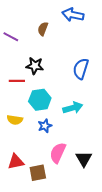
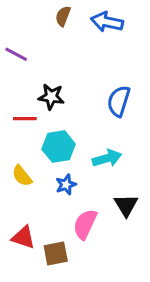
brown semicircle: (43, 29) -> (63, 16), moved
yellow semicircle: (15, 120) -> (22, 176), turned 42
black triangle: (84, 159) -> (126, 205), moved
red triangle: (16, 162) -> (23, 237), turned 30

